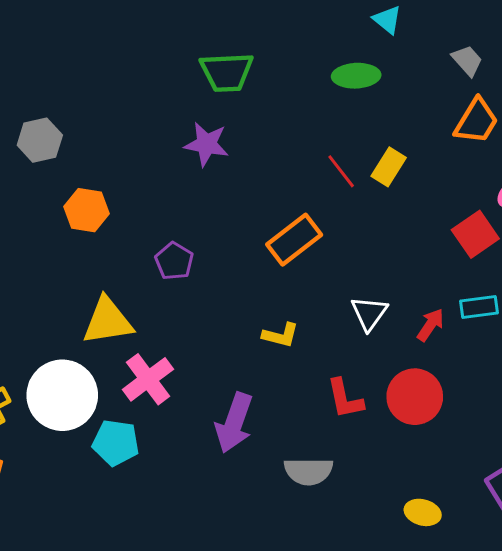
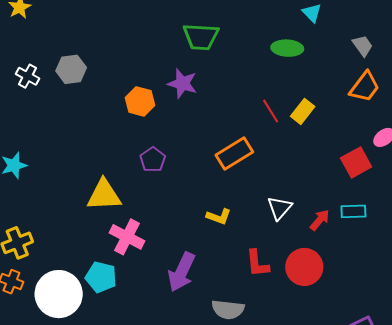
orange hexagon: (86, 210) -> (140, 101), moved
pink cross: (148, 379) -> (127, 237), turned -32
white circle: (62, 395) -> (59, 294), moved

